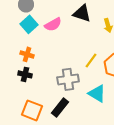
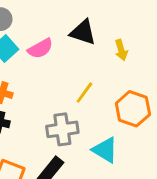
yellow line: (91, 60) -> (84, 93), moved

